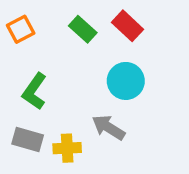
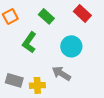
red rectangle: (127, 26) -> (82, 13), moved
green L-shape: (34, 91) -> (29, 42), moved

